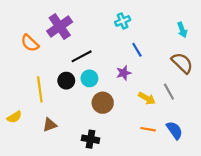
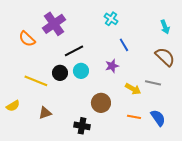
cyan cross: (123, 21) -> (111, 19), turned -32
yellow line: (40, 89) -> (36, 81), turned -60
gray line: (169, 92) -> (153, 83), turned -49
brown circle: (103, 103) -> (101, 103), moved

